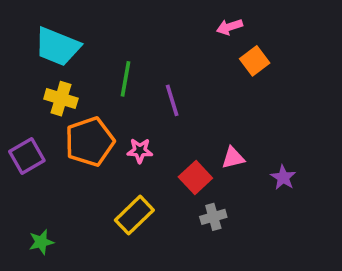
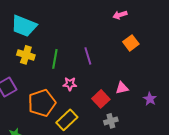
orange square: (255, 61) -> (131, 43), moved
green line: (125, 79) -> (55, 59), moved
orange pentagon: (90, 142) -> (42, 103), moved

